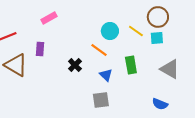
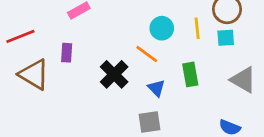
yellow line: (136, 31) -> (197, 28), turned 49
black cross: (75, 65) -> (114, 74), size x1.5

